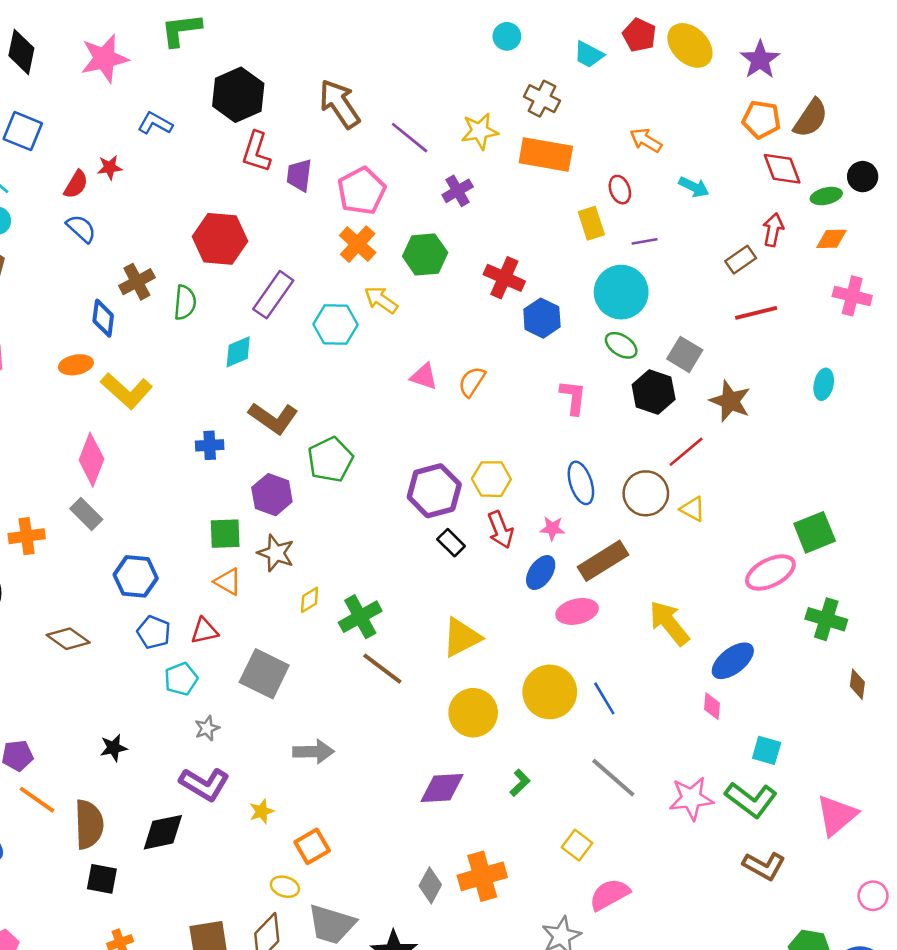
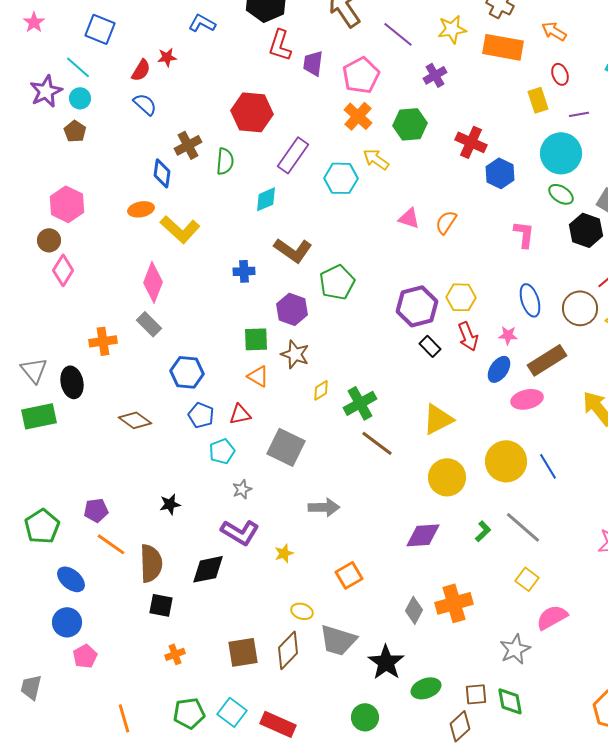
orange arrow: (646, 140) -> (554, 31), moved
gray line: (613, 778) -> (523, 527), moved
orange square: (312, 846) -> (349, 575), moved

